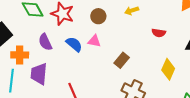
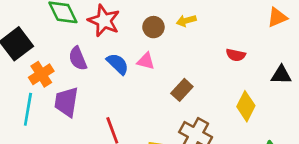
yellow arrow: (132, 11) -> (186, 21), moved
orange cross: (20, 55) -> (41, 74), turned -36

